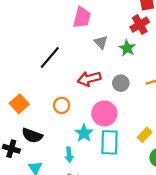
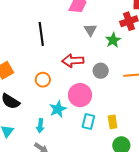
black line: (50, 57) -> (41, 34), turned -60
yellow rectangle: (145, 135) -> (113, 122), turned -64
cyan rectangle: (109, 142) -> (88, 121), moved, size x0.7

